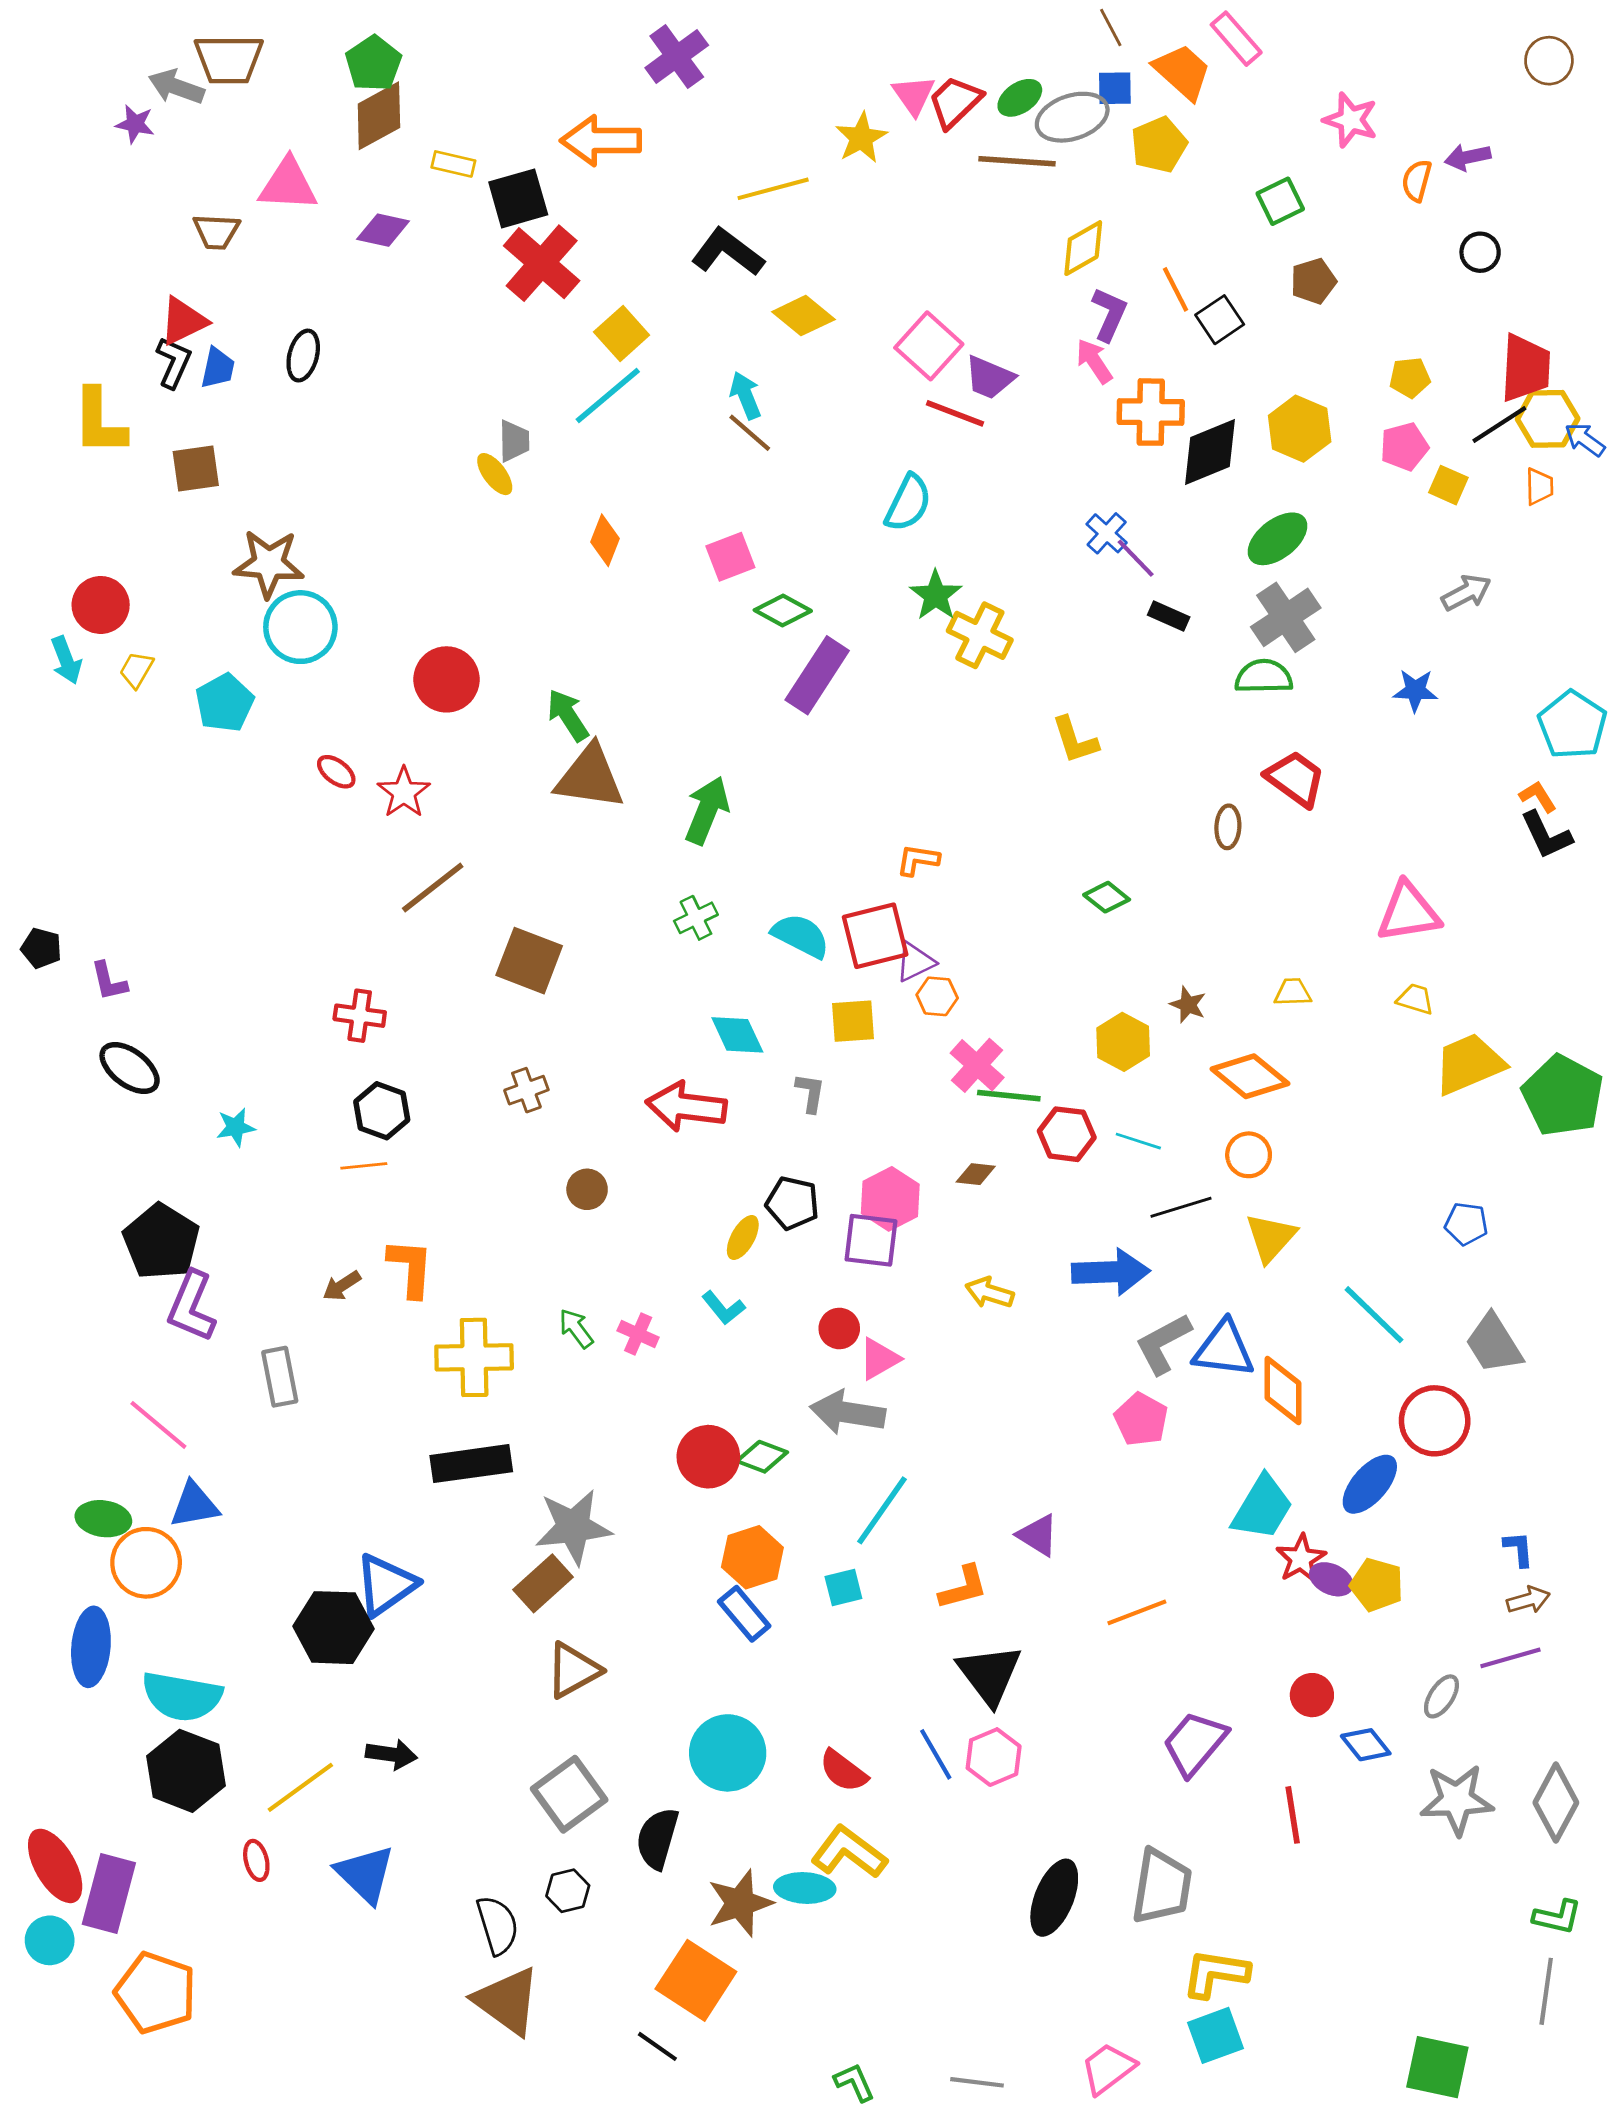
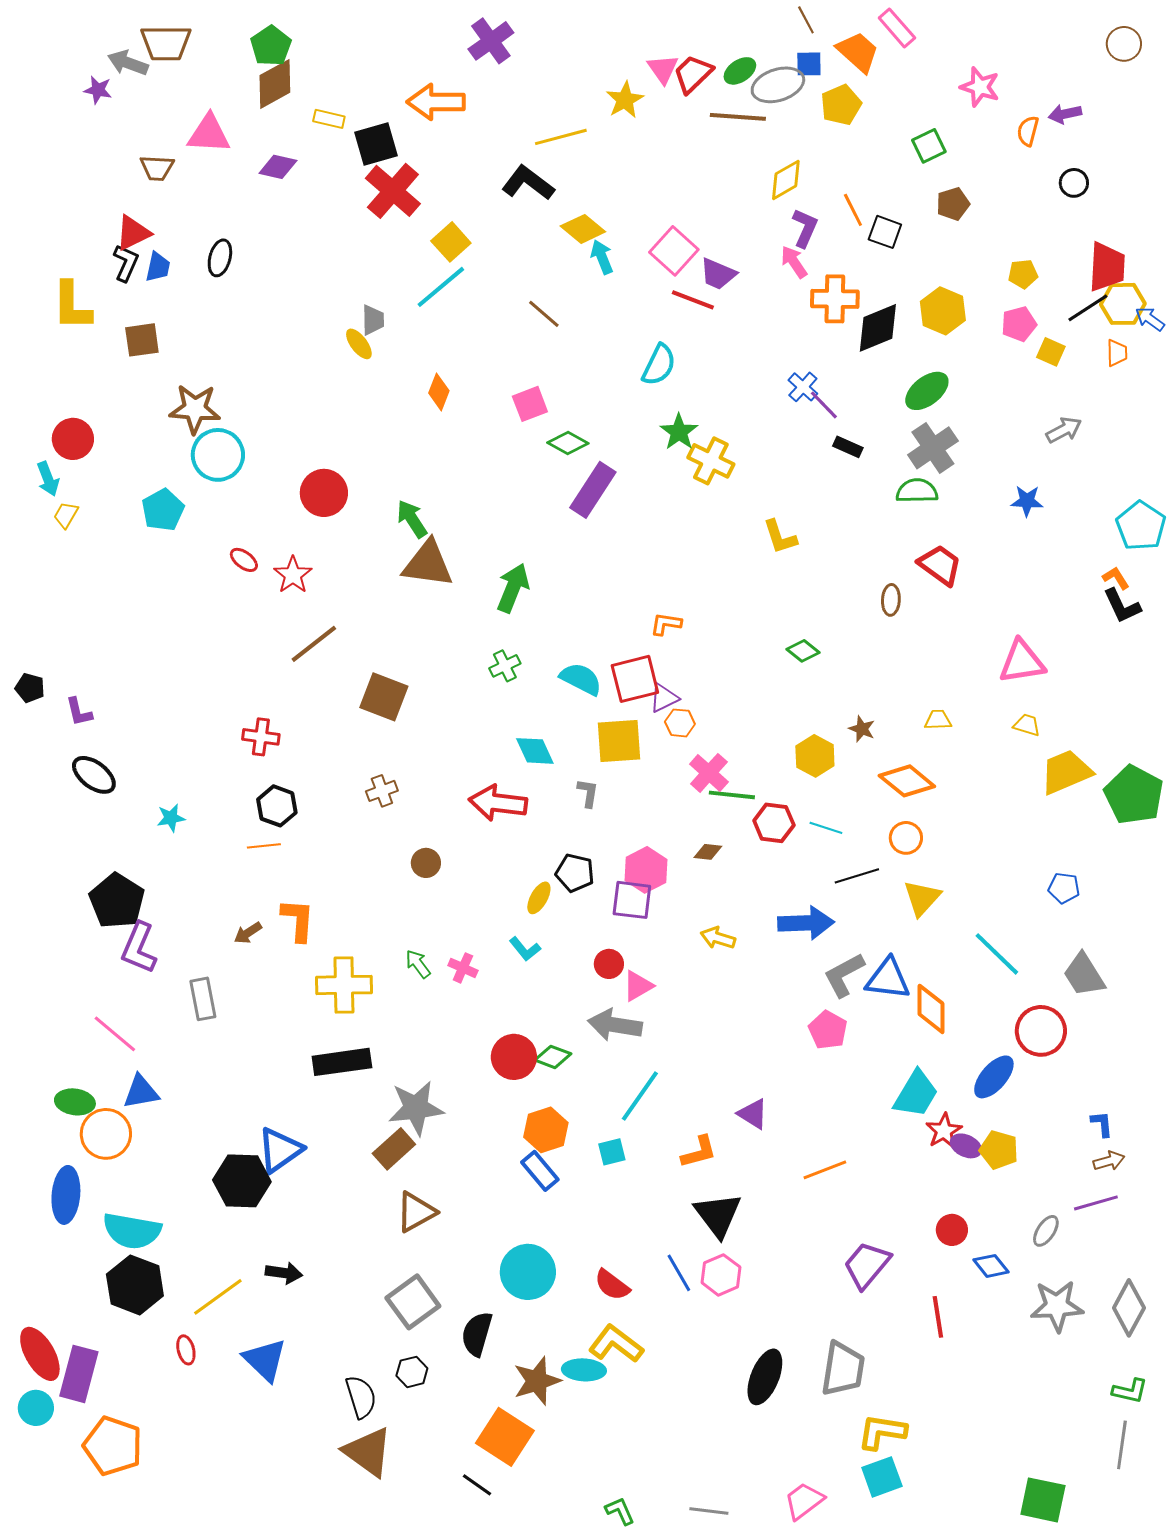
black square: (1220, 320) -> (885, 232), turned -36
cyan arrow: (746, 396) -> (602, 257), moved
yellow trapezoid: (136, 670) -> (66, 515), moved
yellow square: (853, 1021) -> (619, 741), size x1.4

